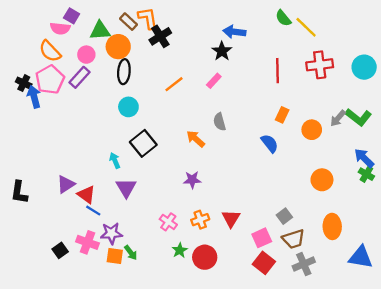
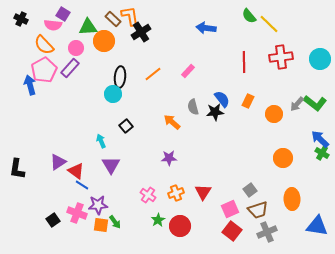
black star: (222, 51) -> (215, 112), moved, turned 30
black ellipse: (124, 72) -> (120, 77), moved
black cross: (24, 83) -> (21, 19), moved
black square: (143, 143) -> (126, 126), size x0.6
blue semicircle: (270, 143) -> (222, 99), moved

